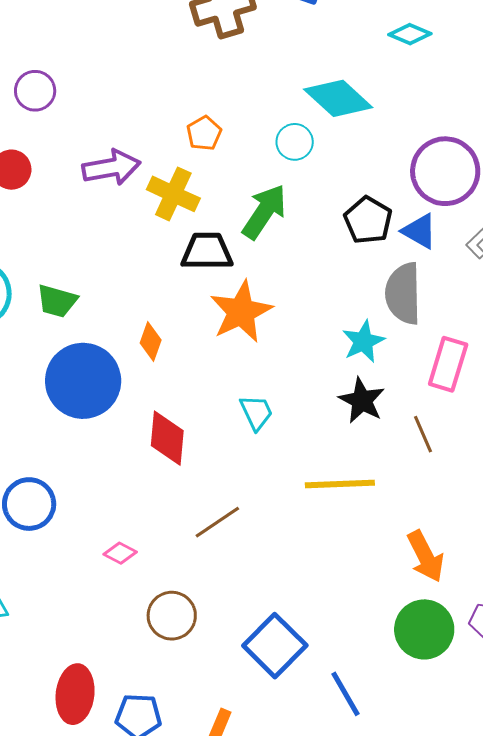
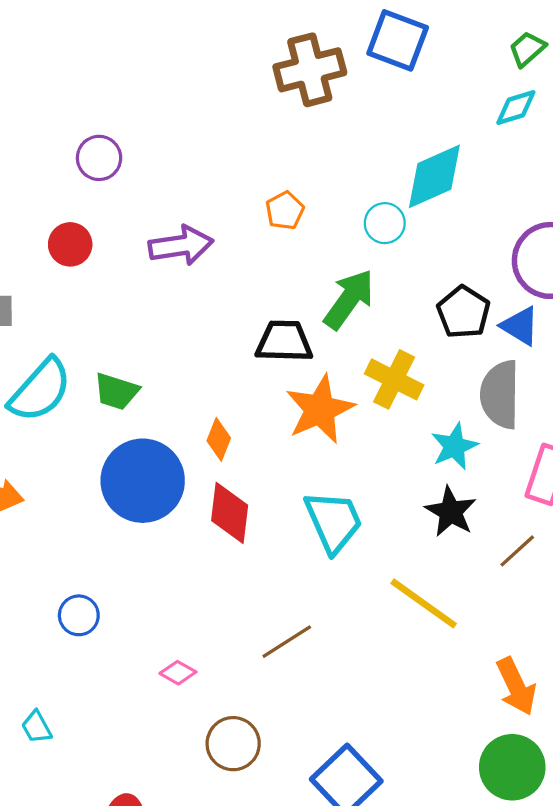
cyan diamond: (410, 34) -> (516, 108), turned -42
cyan diamond: (338, 98) -> (434, 176), turned -68
yellow cross: (173, 194) -> (394, 379), moved
cyan trapezoid: (256, 413) -> (334, 521), size x1.6
brown line: (423, 434) -> (517, 551), turned 69
red diamond: (167, 438) -> (230, 513), moved
yellow line: (340, 484) -> (424, 603), turned 36
blue circle: (29, 504) -> (79, 615), size x0.7

